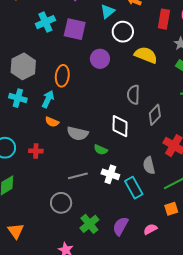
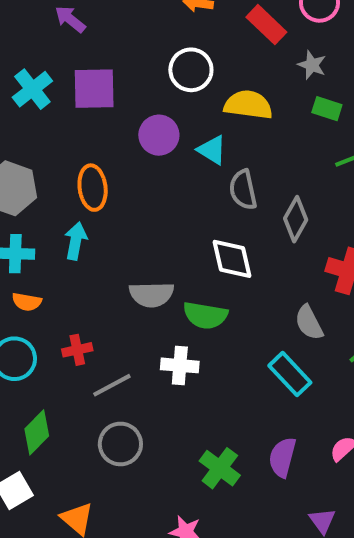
cyan triangle: (107, 11) -> (212, 150), moved, turned -35
red rectangle: (164, 19) -> (266, 25), turned -42
orange semicircle: (52, 122) -> (27, 302), moved
green semicircle: (101, 150) -> (205, 315), size x1.5
white cross: (110, 174) -> (180, 365), moved
gray line: (78, 176) -> (112, 385), moved
gray circle: (61, 203) -> (120, 444), moved

